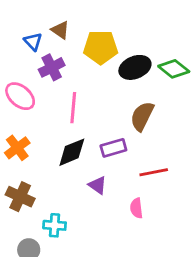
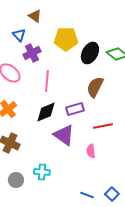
brown triangle: (60, 30) -> (35, 16), moved
black ellipse: (135, 67) -> (90, 53), turned -40
purple triangle: (98, 185) -> (64, 135), size x1.6
cyan cross: (55, 225) -> (42, 172), moved

